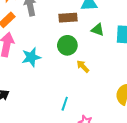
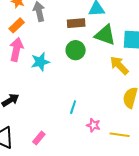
green triangle: (98, 30) -> (105, 35), size x1.6
yellow arrow: (83, 66) -> (119, 65), moved, size x1.5

